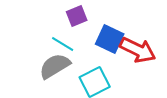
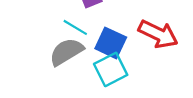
blue square: (110, 39) -> (111, 43), moved

